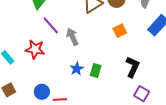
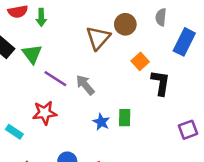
black L-shape: (133, 67) -> (161, 83), moved
purple square: (142, 94) -> (188, 130), turned -35

